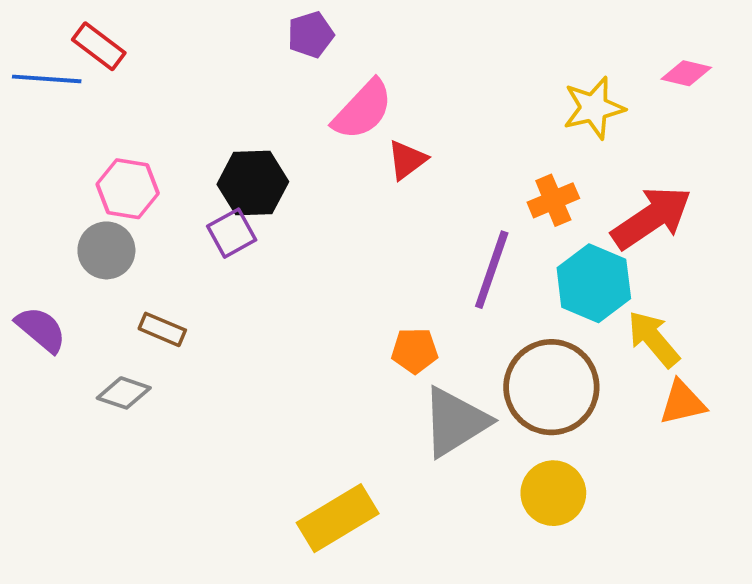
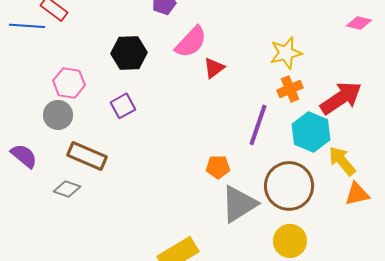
yellow star: (594, 108) -> (286, 53), moved
black hexagon: (253, 183) -> (129, 53), moved
brown rectangle: (162, 329) -> (87, 156), size x1.6

